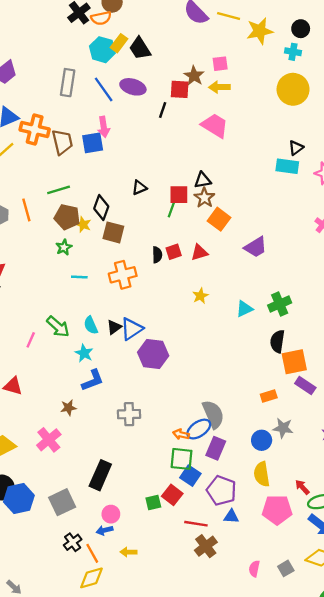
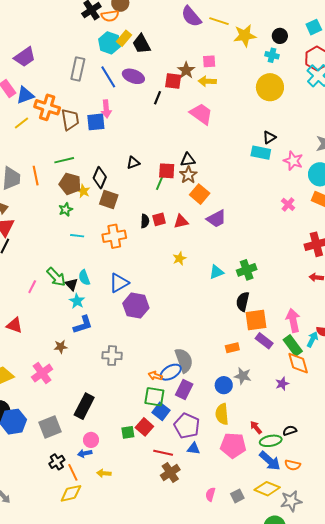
purple trapezoid: (256, 247) -> (216, 219), moved
black triangle: (114, 327) -> (72, 284), moved, turned -40

